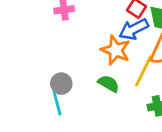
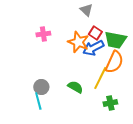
orange star: (116, 50) -> (78, 42), moved

